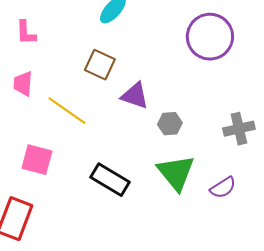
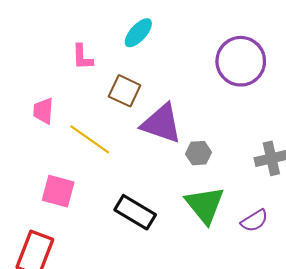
pink L-shape: (26, 33) -> (82, 57), moved
purple triangle: (135, 96) -> (162, 124), size x1.4

